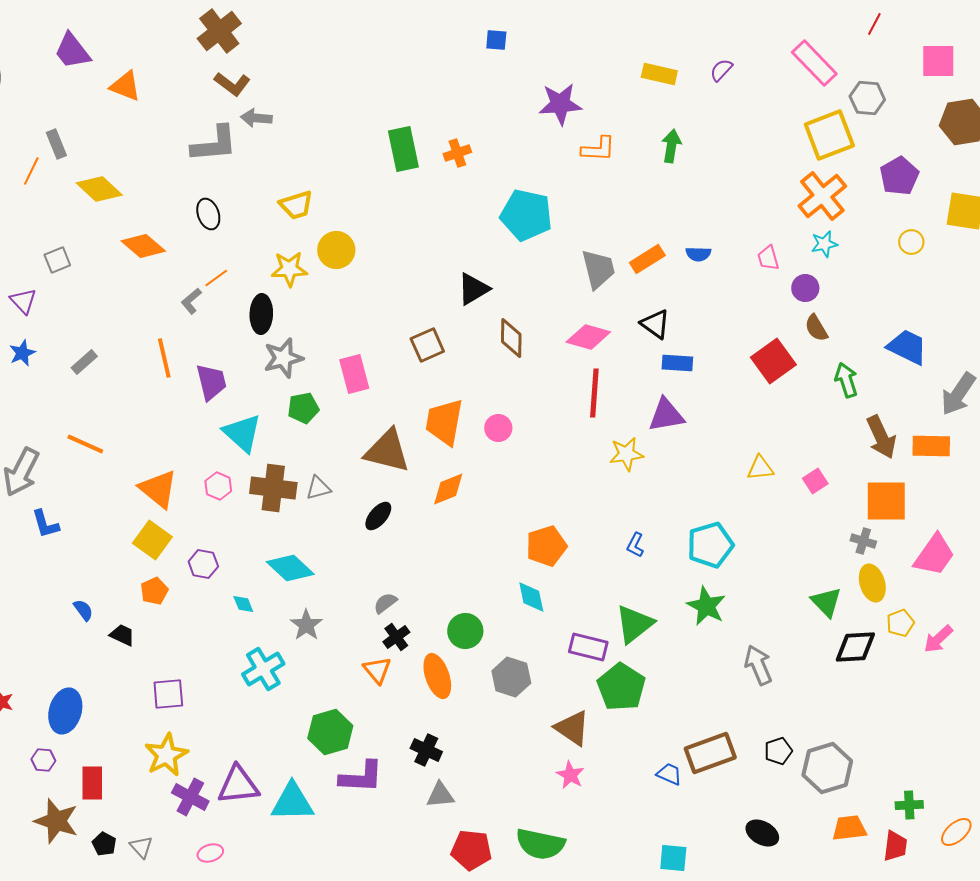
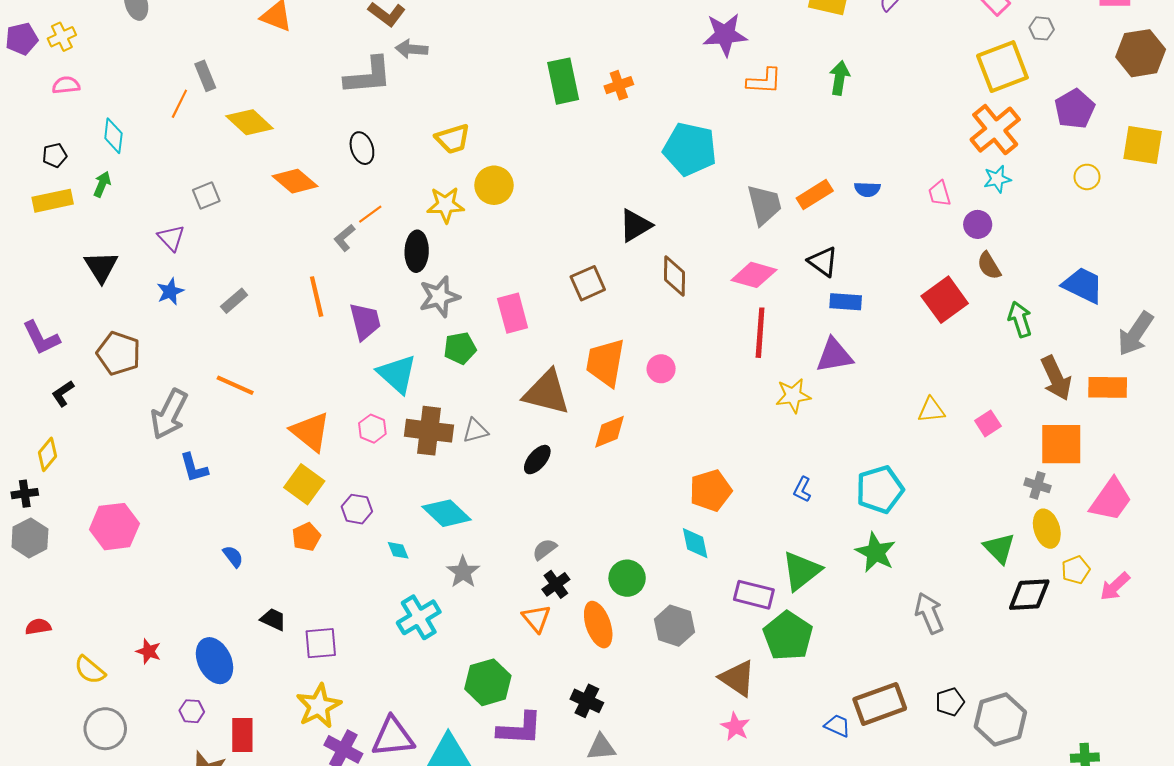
gray hexagon: (867, 98) -> (1042, 28), size x0.7
black trapezoid: (122, 635) -> (273, 619), moved
blue ellipse: (65, 711) -> (215, 661), turned -42

